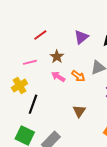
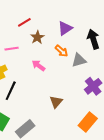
brown star: (57, 57) -> (37, 37), moved
orange arrow: (78, 76) -> (61, 51), moved

